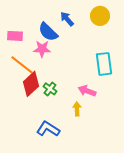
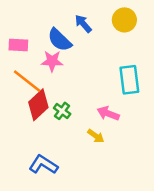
yellow arrow: (77, 109) -> (96, 136), turned 128
blue L-shape: (48, 129) -> (43, 165), moved

